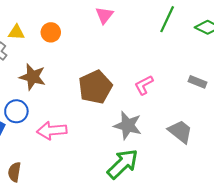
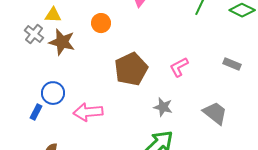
orange circle: (51, 32) -> (101, 23), moved
brown star: (33, 77) -> (62, 42), moved
gray star: (128, 125) -> (163, 107), size x0.7

